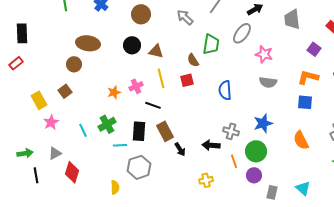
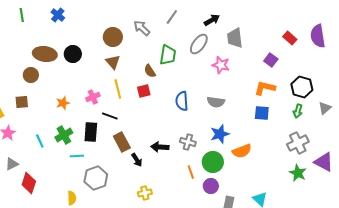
brown circle: (141, 14) -> (113, 37), moved
gray trapezoid: (292, 19) -> (235, 38), moved
black circle: (132, 45) -> (73, 54), moved
brown triangle: (156, 51) -> (113, 62), turned 35
gray semicircle: (268, 82) -> (216, 102), moved
brown square: (65, 91) -> (22, 102), turned 32
orange star: (114, 92) -> (63, 103), moved
black rectangle: (139, 131) -> (91, 132), moved
orange semicircle: (301, 140) -> (242, 151), moved, turned -84
black arrow: (211, 145) -> (160, 147), moved
yellow cross: (206, 180) -> (145, 193), moved

